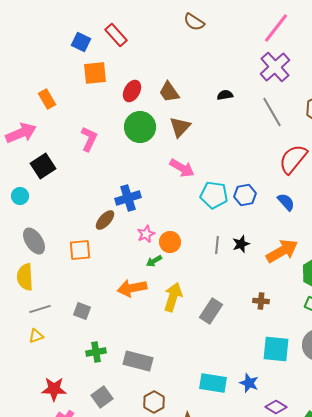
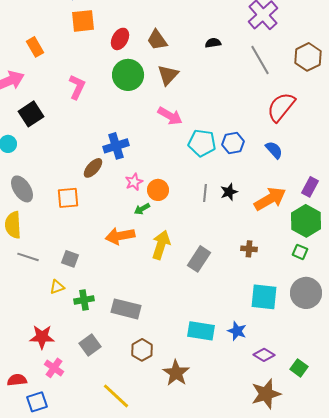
gray line: (40, 309) -> (28, 257), turned 35
yellow triangle: (36, 336) -> (57, 287), moved

